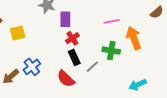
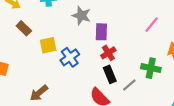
pink line: (111, 21) -> (152, 25), moved, turned -42
blue cross: (32, 67) -> (70, 57), moved

